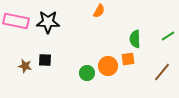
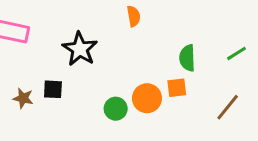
orange semicircle: (99, 11) -> (134, 16), turned -40
black star: (48, 22) -> (80, 49), moved, turned 30

